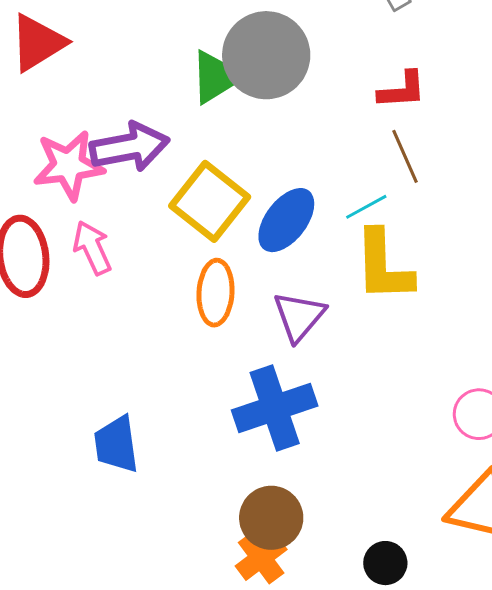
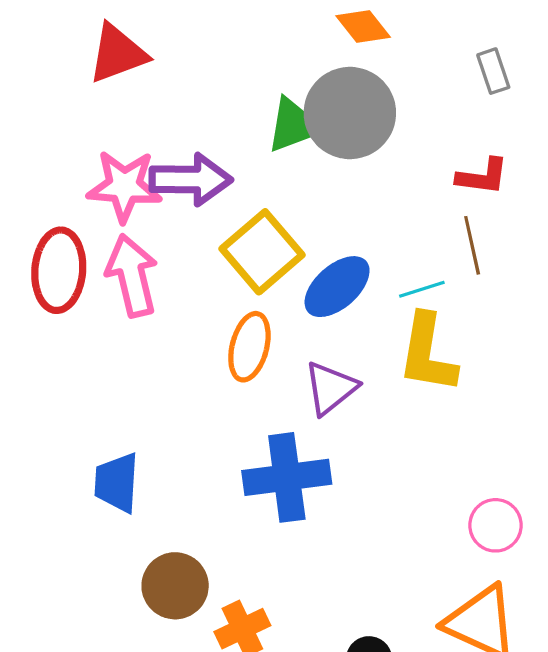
pink arrow: (92, 248) -> (132, 276), size x1.4
brown circle: (271, 518) -> (175, 586), moved

